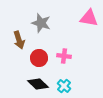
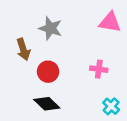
pink cross: (64, 56) -> (99, 69), moved
cyan cross: (64, 86) -> (111, 106), moved

